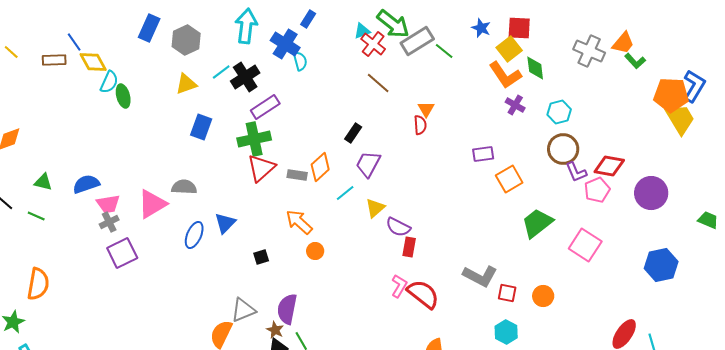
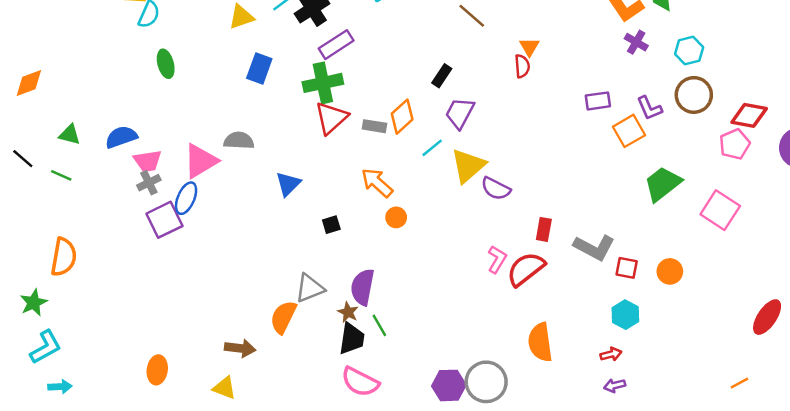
green ellipse: (123, 96) -> (166, 64), moved
purple L-shape: (576, 172) -> (649, 108), moved
yellow triangle: (375, 208) -> (468, 166), size x1.5
blue ellipse: (194, 235) -> (186, 198), moved
red rectangle: (409, 247) -> (544, 229), moved
red semicircle: (423, 294) -> (526, 269), turned -76

